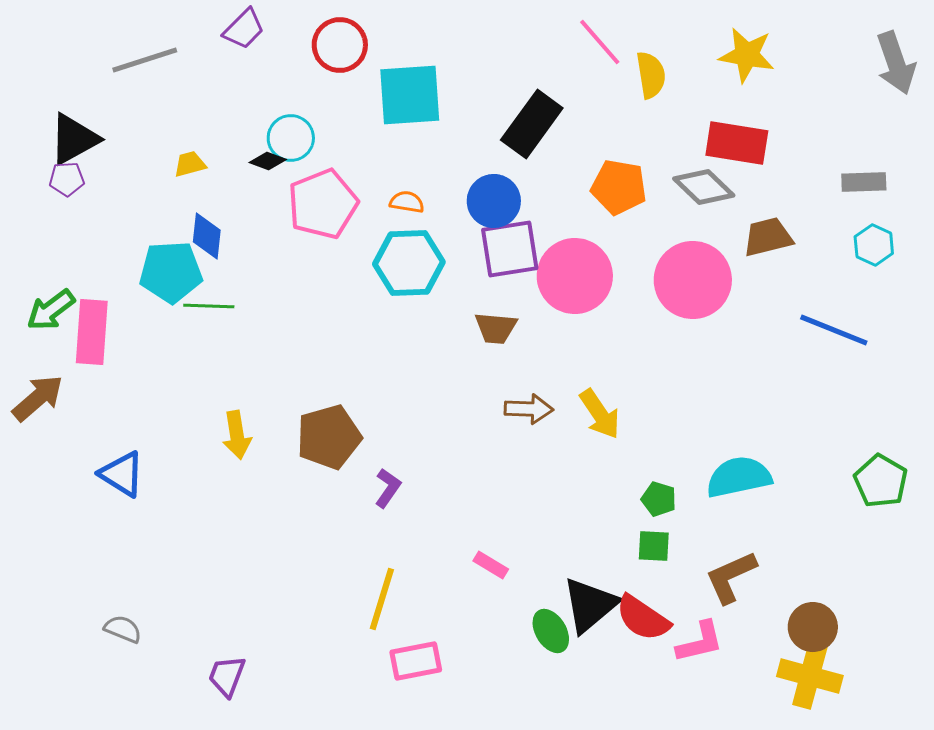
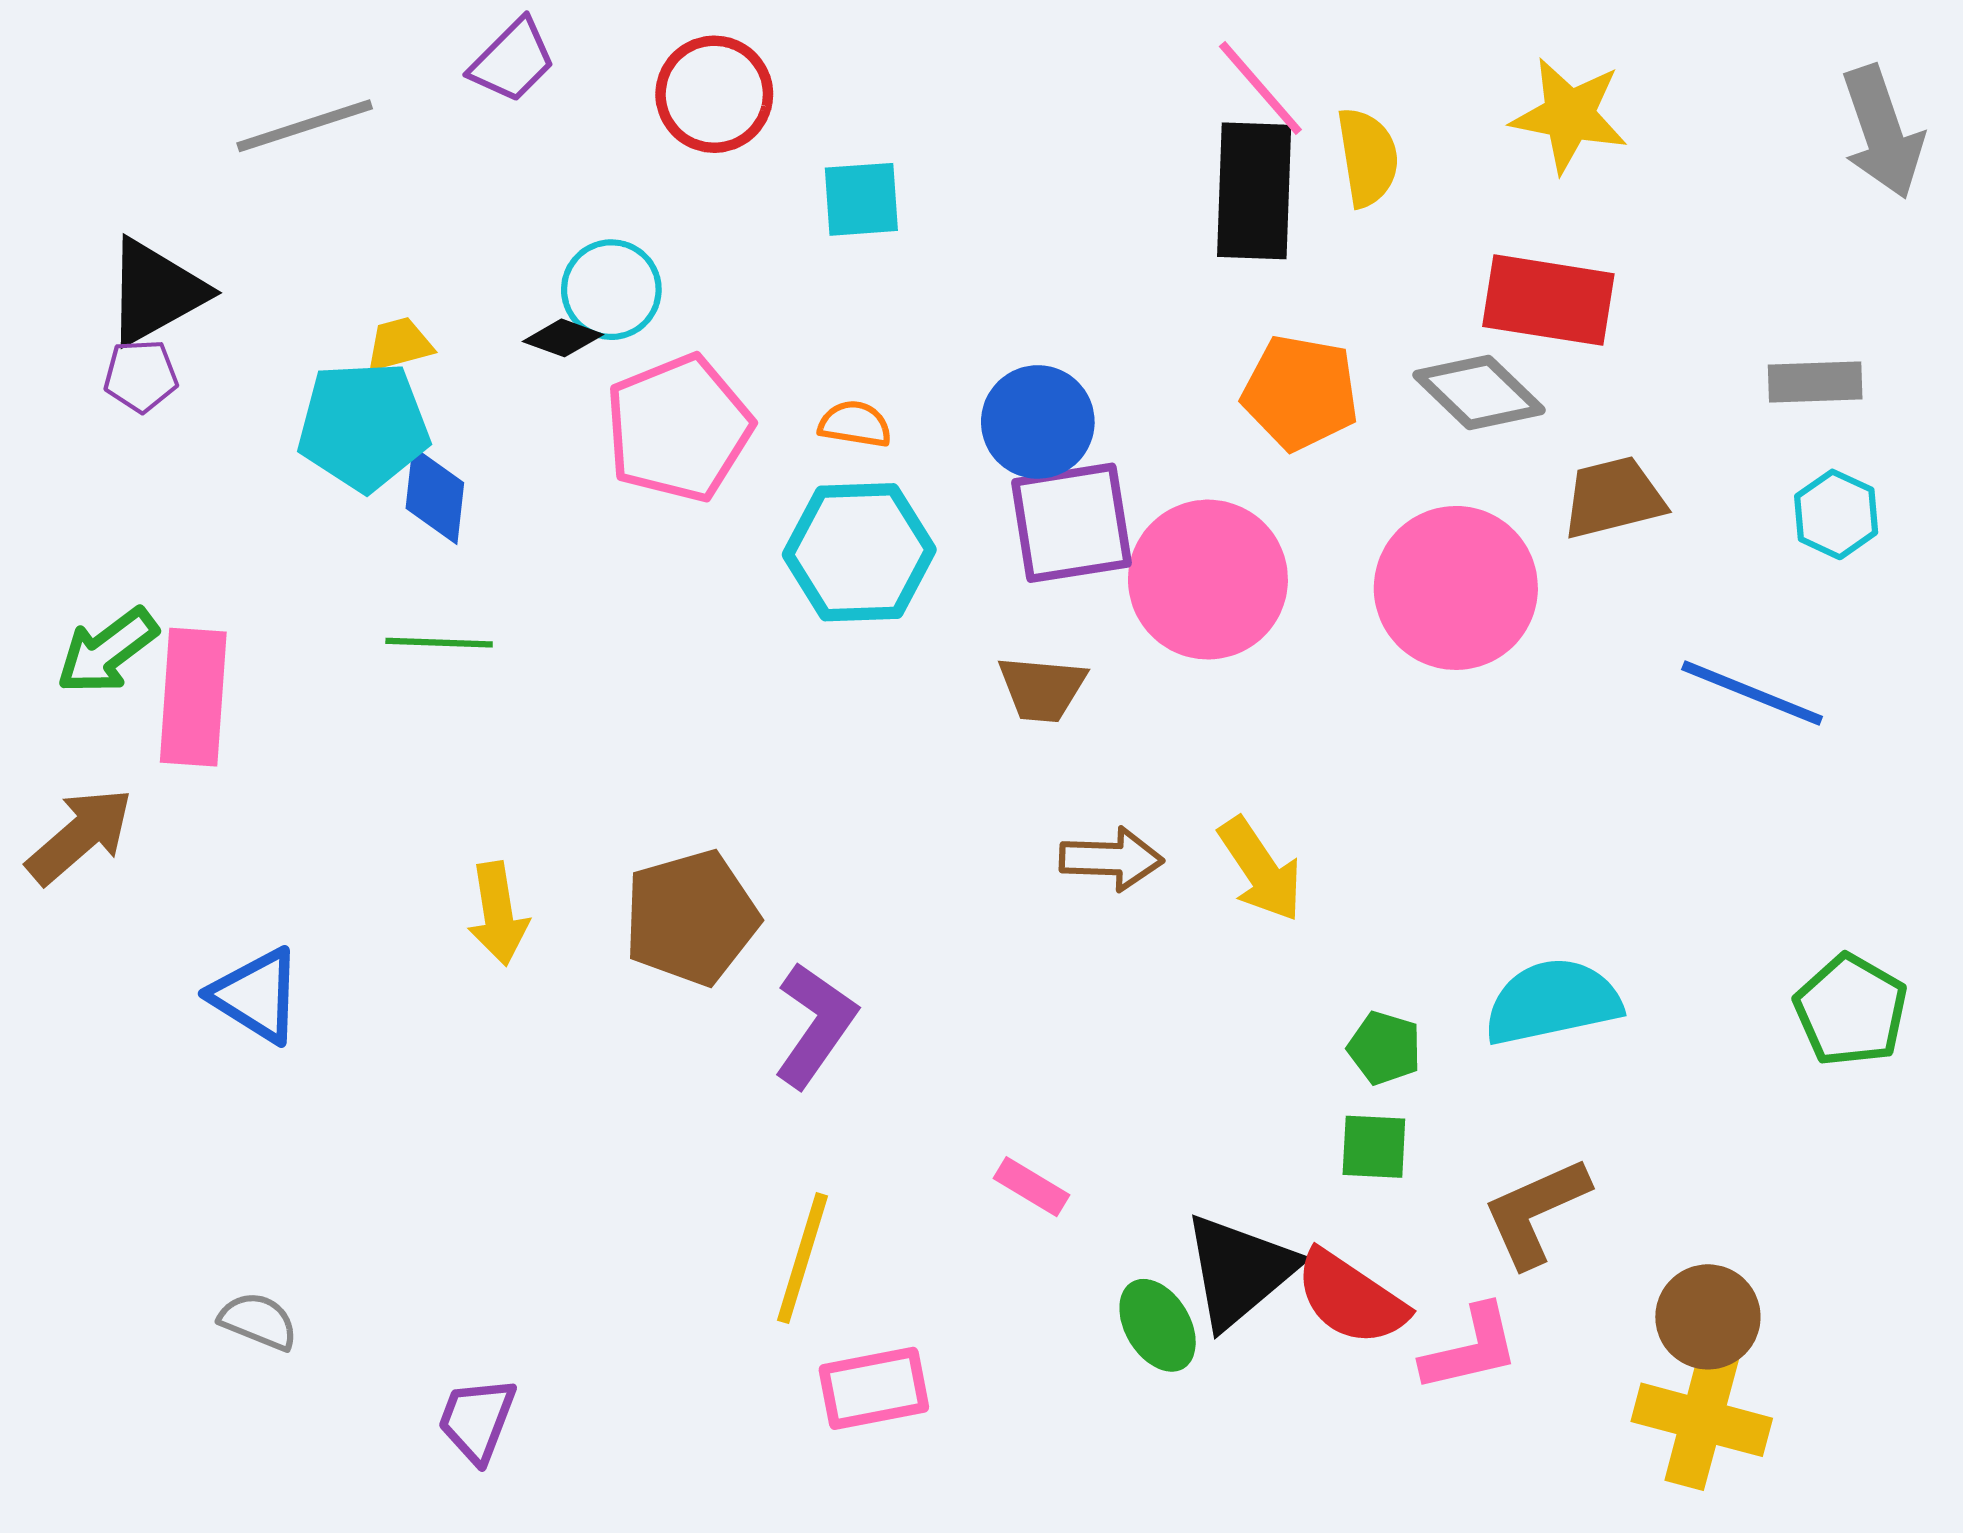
cyan square: (410, 95) -> (861, 199), size x0.6
black rectangle: (532, 124) -> (1254, 191), moved, turned -34
cyan pentagon: (171, 272) -> (363, 426), moved
purple L-shape: (388, 488) -> (815, 1025), size x1.5

